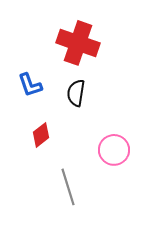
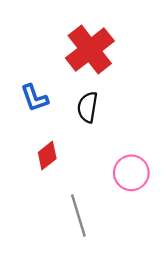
red cross: (78, 43) -> (90, 50), turned 33

